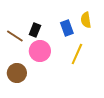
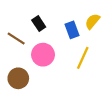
yellow semicircle: (86, 20) -> (92, 21), turned 49
black rectangle: (35, 30) -> (39, 23), moved, turned -56

